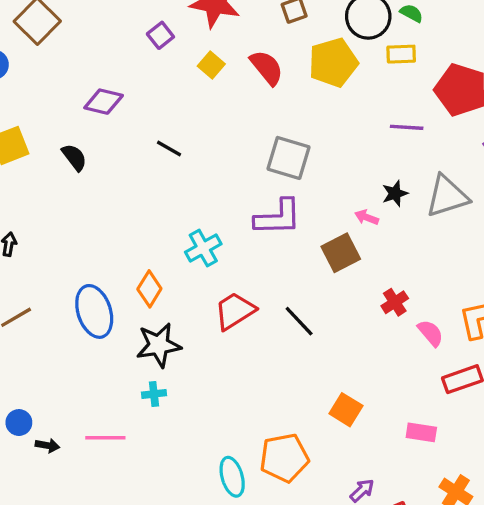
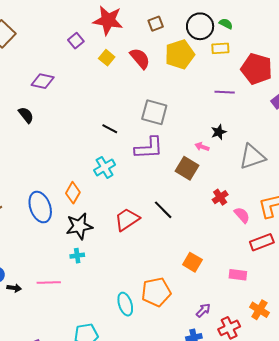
black line: (169, 149) -> (110, 129), moved
gray triangle: (447, 196) -> (252, 157), moved
brown square: (341, 253) -> (187, 168), turned -30
red trapezoid: (235, 311) -> (127, 219), moved

